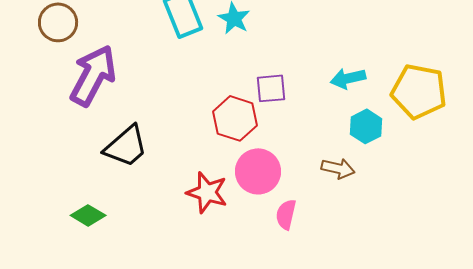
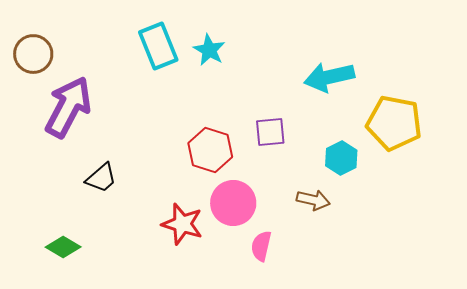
cyan arrow: (348, 78) -> (329, 77), moved, size x1.4
purple square: (271, 88) -> (270, 132), moved
black trapezoid: (126, 146) -> (101, 178), size x0.7

